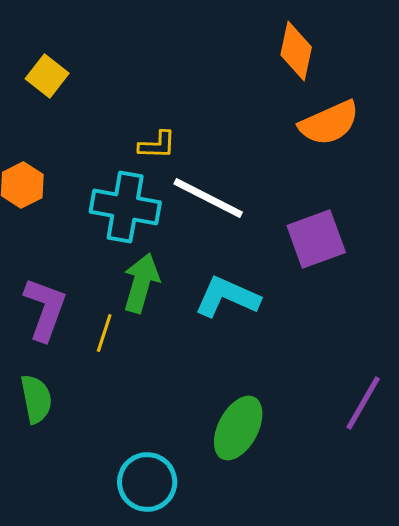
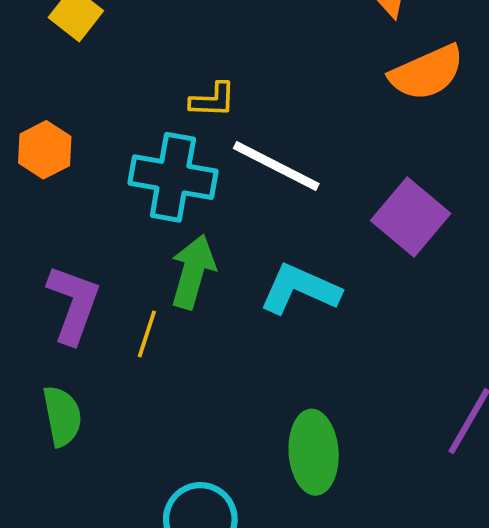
purple square: (316, 239) -> (411, 217), turned -30
green ellipse: (238, 428) -> (314, 452), turned -32

